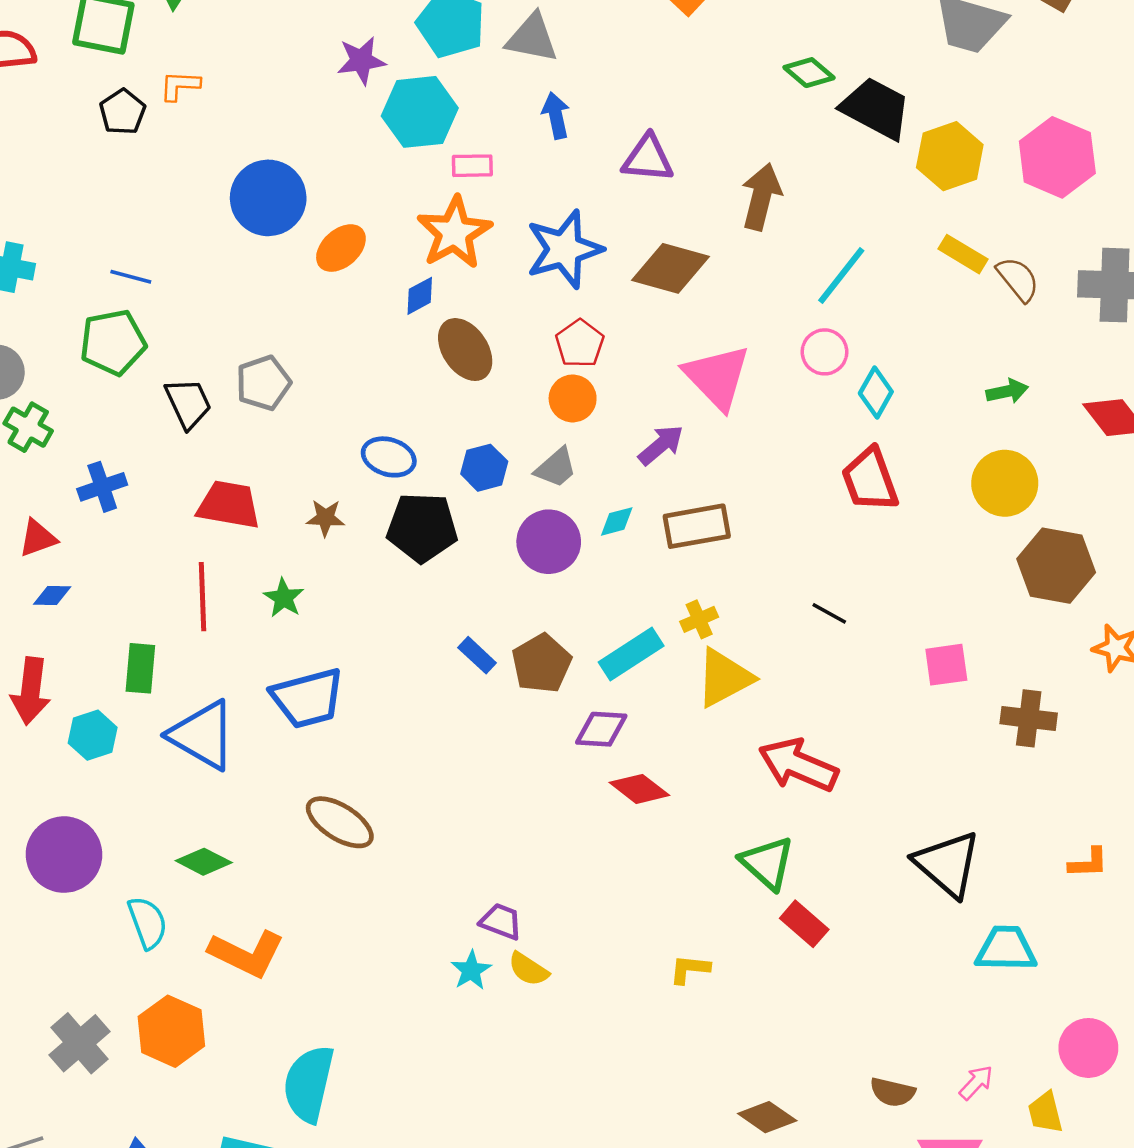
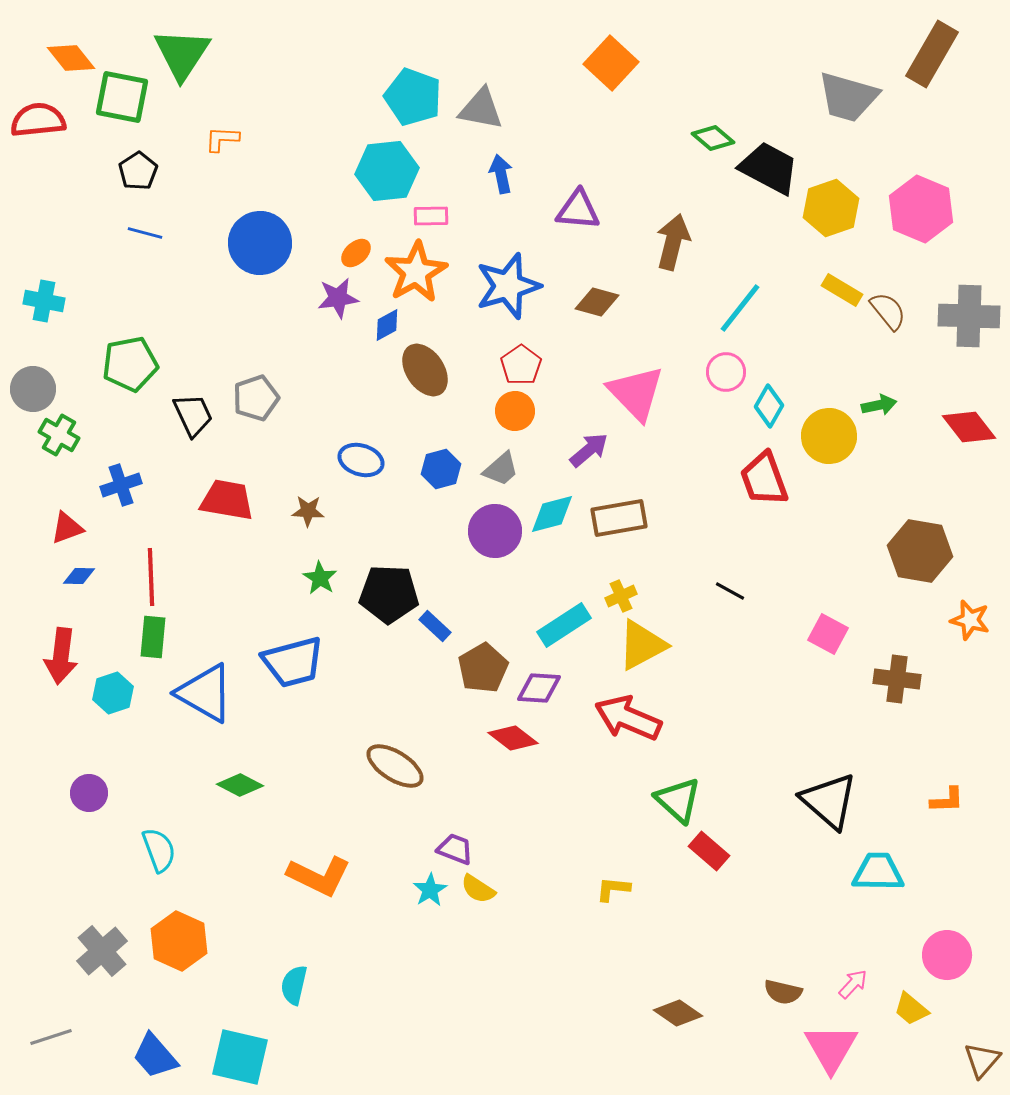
purple star: (361, 61) -> (338, 298), moved
orange L-shape: (180, 86) -> (222, 139), moved
orange ellipse: (341, 248) -> (356, 253), moved, size x0.7
brown diamond: (670, 268) -> (597, 302), size x0.7
blue line: (131, 277) -> (145, 233), moved
yellow circle: (1005, 483) -> (829, 436), moved
cyan diamond: (617, 521) -> (552, 514), size x1.5
black pentagon: (422, 527) -> (389, 594), moved
red line: (202, 597) -> (151, 577), moved
green star: (284, 598) -> (320, 578), moved
brown pentagon: (542, 664) -> (483, 668), moved
pink square: (946, 665) -> (828, 634), turned 36
red arrow: (798, 765) -> (628, 718), moved
red diamond: (639, 789) -> (513, 738), moved
brown ellipse: (340, 822) -> (395, 766), moved
purple circle: (64, 855) -> (89, 793), size x0.6
green diamond: (204, 862) -> (240, 785), moved
orange L-shape: (247, 954) -> (319, 876), moved
cyan semicircle: (309, 1084) -> (294, 985), size x0.6
yellow trapezoid: (1045, 1112) -> (911, 1009), turned -36

